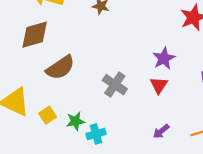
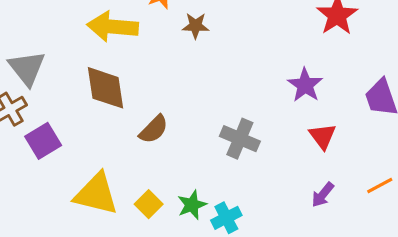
brown diamond: (35, 35) -> (105, 88), turned -72
brown semicircle: (60, 68) -> (154, 129), size x0.7
red triangle: (159, 85) -> (323, 136), moved

